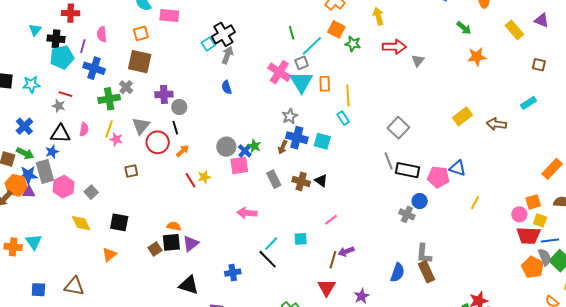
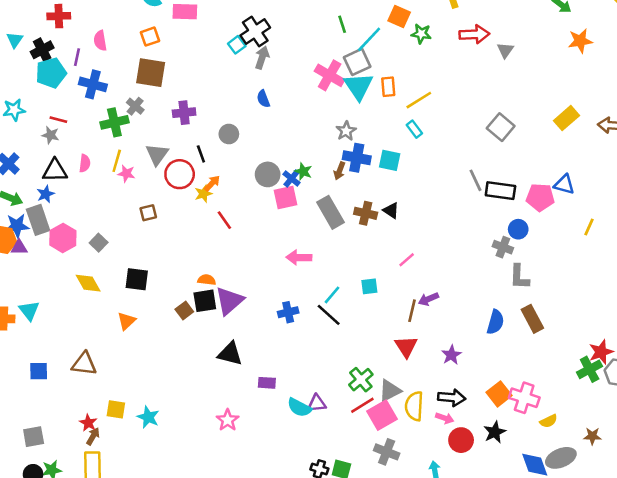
black cross: (56, 39) -> (42, 50), turned -30
gray square: (302, 63) -> (357, 62), size x1.5
yellow line: (348, 96) -> (419, 100), turned 65
gray circle: (179, 107) -> (229, 134), moved
gray square: (398, 128) -> (501, 127), moved
yellow star: (204, 177) -> (203, 194), moved
gray rectangle: (274, 179) -> (331, 212), size x1.4
purple triangle: (191, 244) -> (229, 301), size x1.4
gray L-shape: (424, 254) -> (519, 277), moved
blue cross: (233, 273) -> (288, 312), moved

